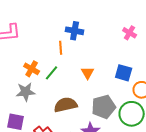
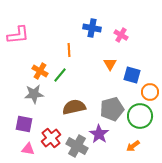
blue cross: (75, 31) -> (92, 28), moved
pink cross: (130, 33) -> (121, 35), moved
orange triangle: (88, 73) -> (110, 64), moved

